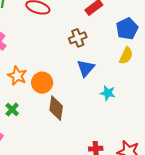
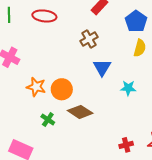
brown diamond: (56, 108) -> (80, 112), turned -55
green cross: (12, 109) -> (48, 120), moved

